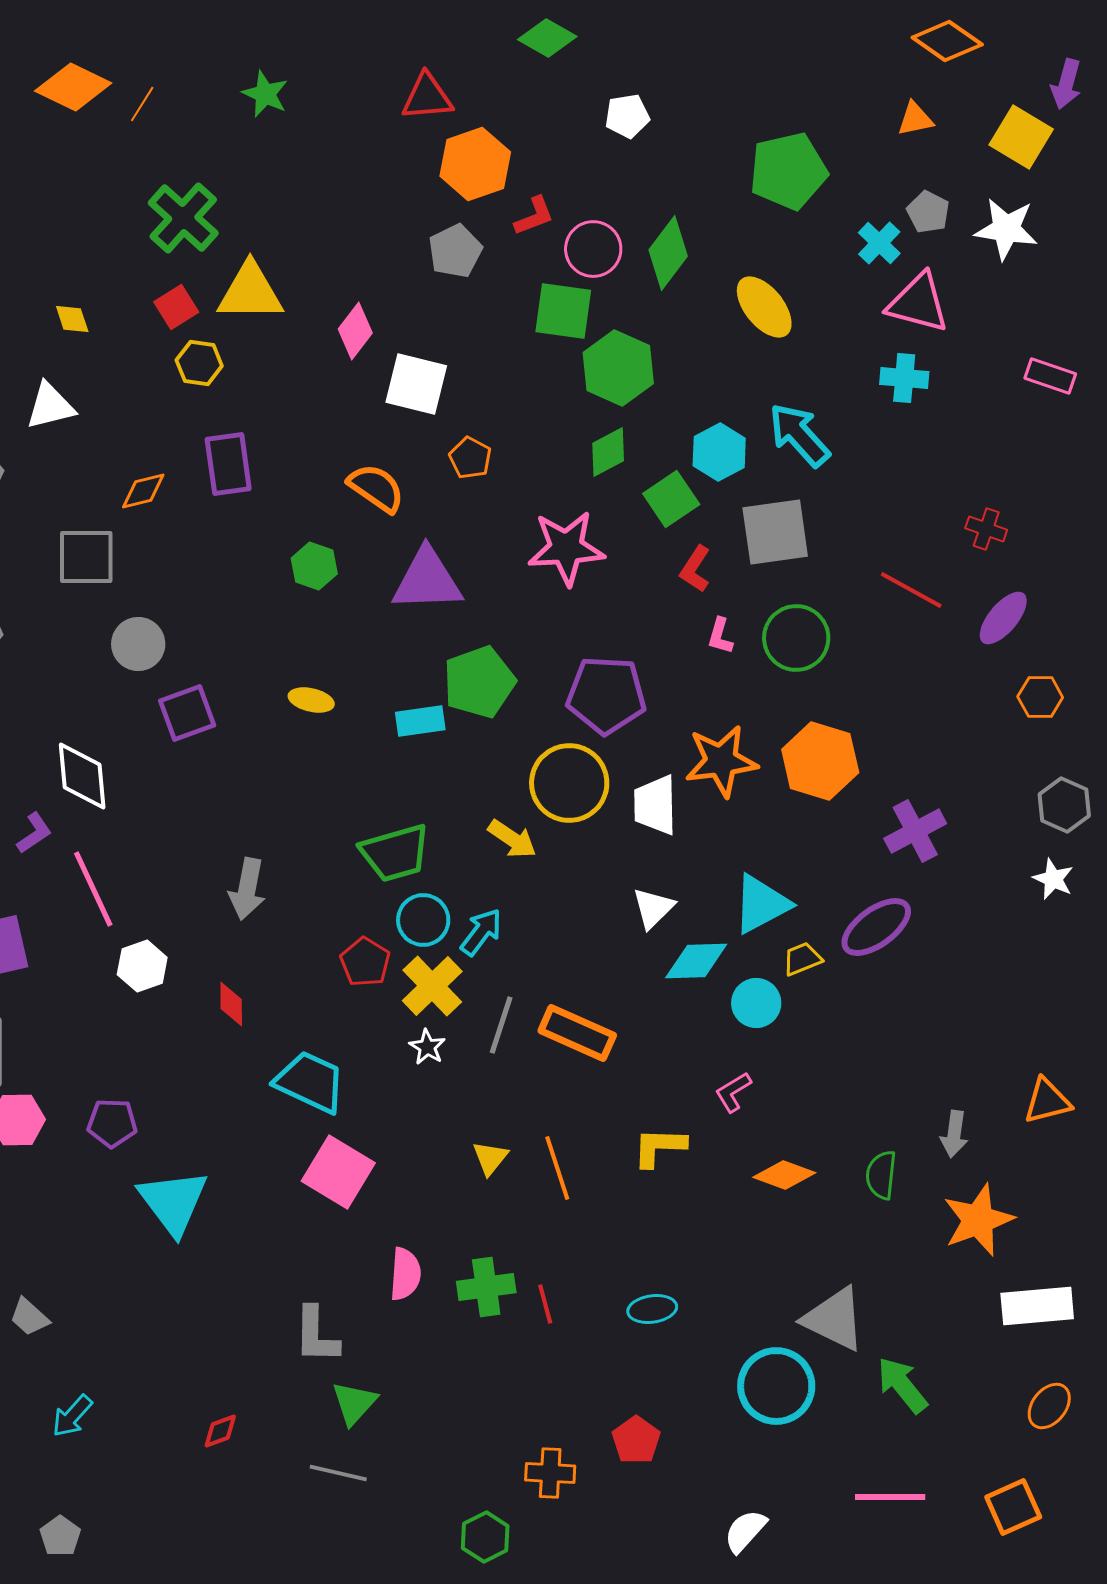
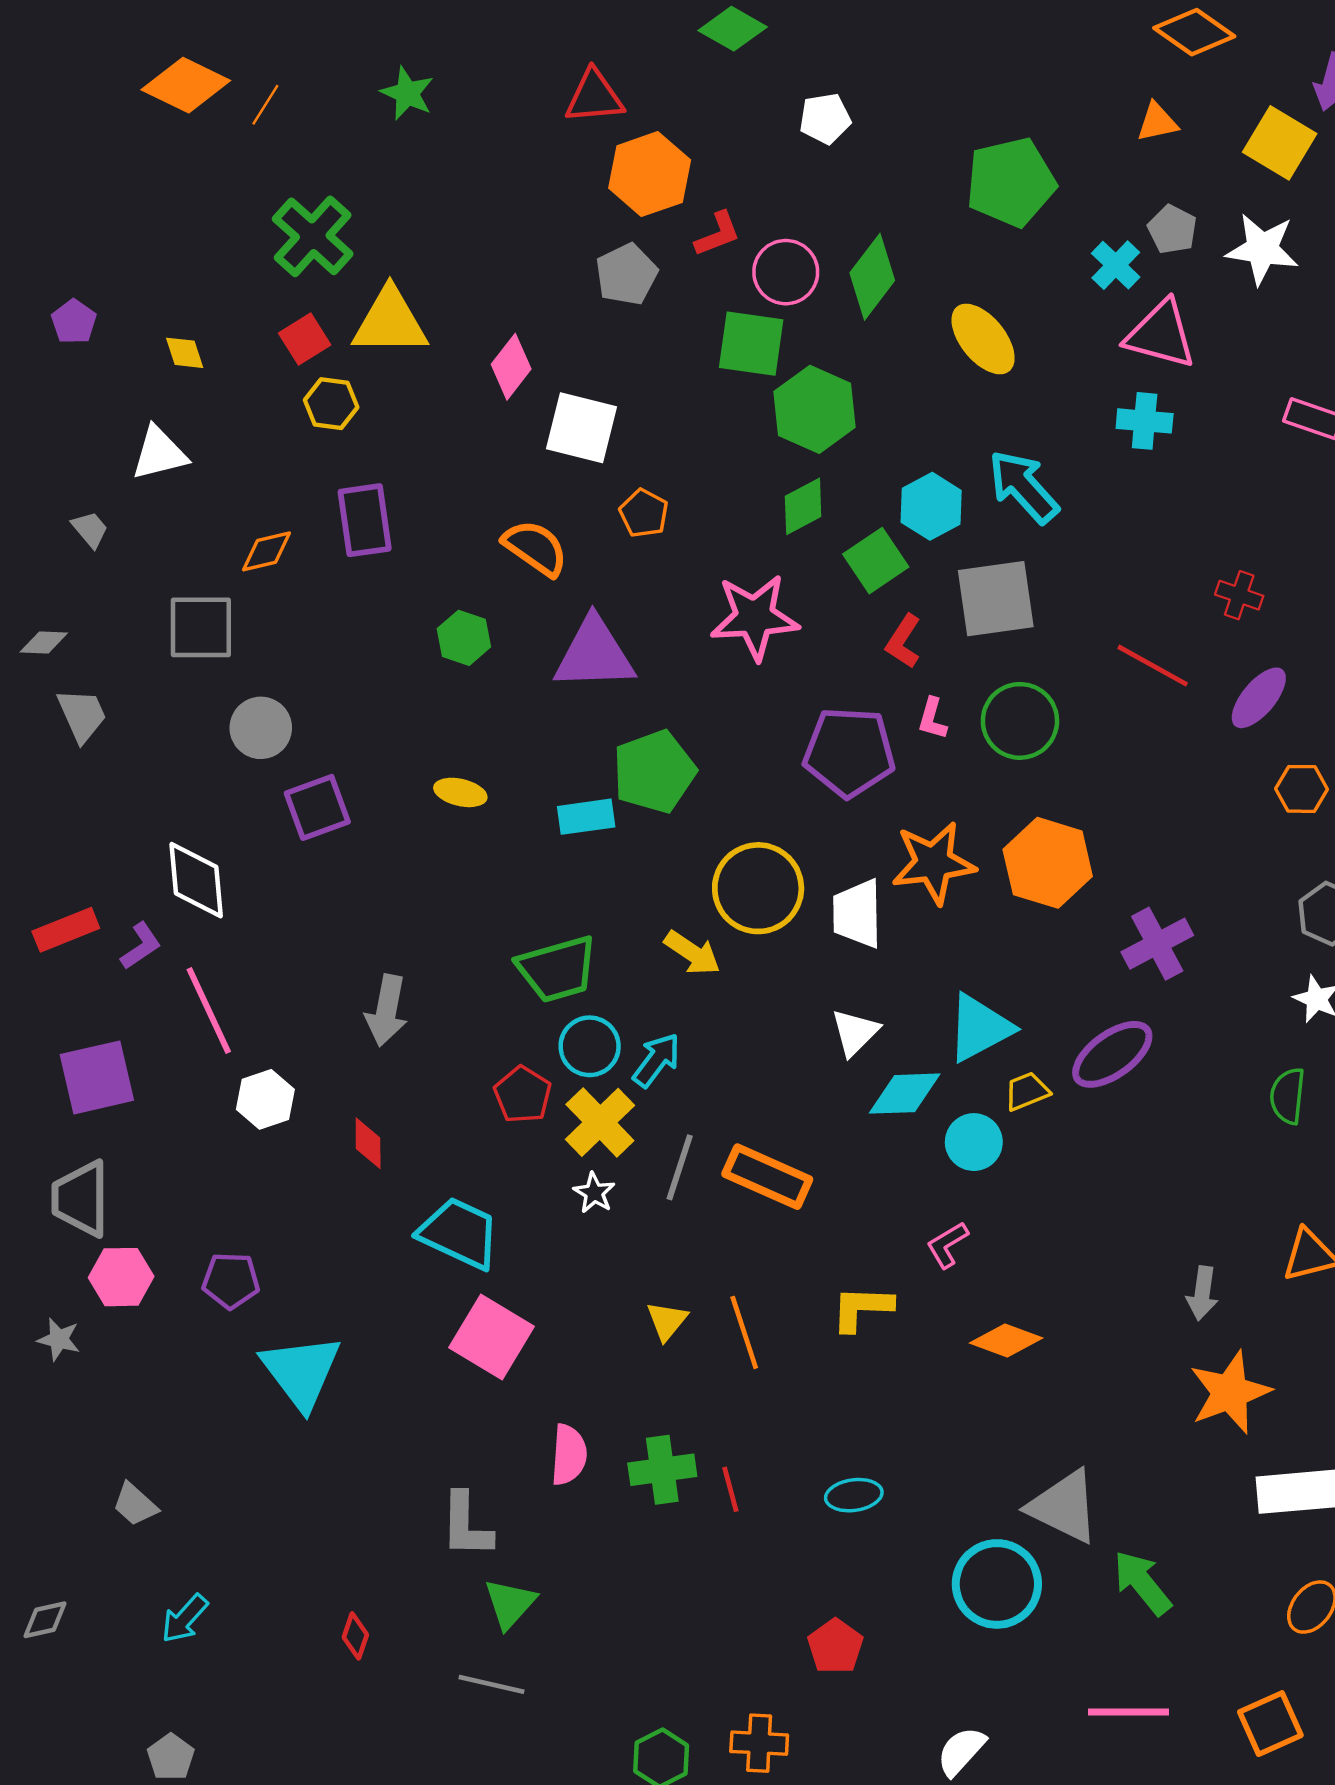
purple pentagon: (606, 695) -> (849, 752), moved
green semicircle: (881, 1175) -> (1288, 1096), moved
red diamond: (220, 1431) -> (355, 1636), turned -51
orange cross: (550, 1473) -> (759, 1743), moved

